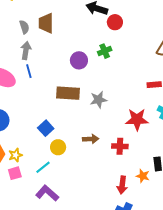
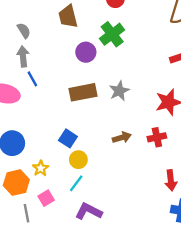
brown trapezoid: (46, 23) -> (68, 17), moved
gray semicircle: (24, 27) -> (24, 31), moved
green cross: (105, 51) -> (112, 34), size x1.5
yellow circle: (58, 147) -> (78, 160), moved
yellow star: (15, 155) -> (41, 168), moved

